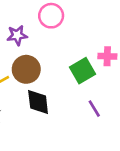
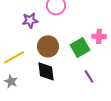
brown circle: (26, 69) -> (48, 46), moved

